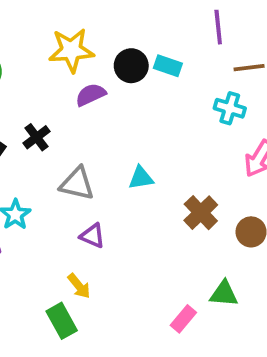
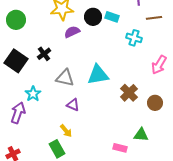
cyan cross: (230, 108) -> (134, 38), moved
cyan triangle: (141, 178) -> (98, 75), size x1.6
pink rectangle: (183, 319) -> (120, 148), turned 64

